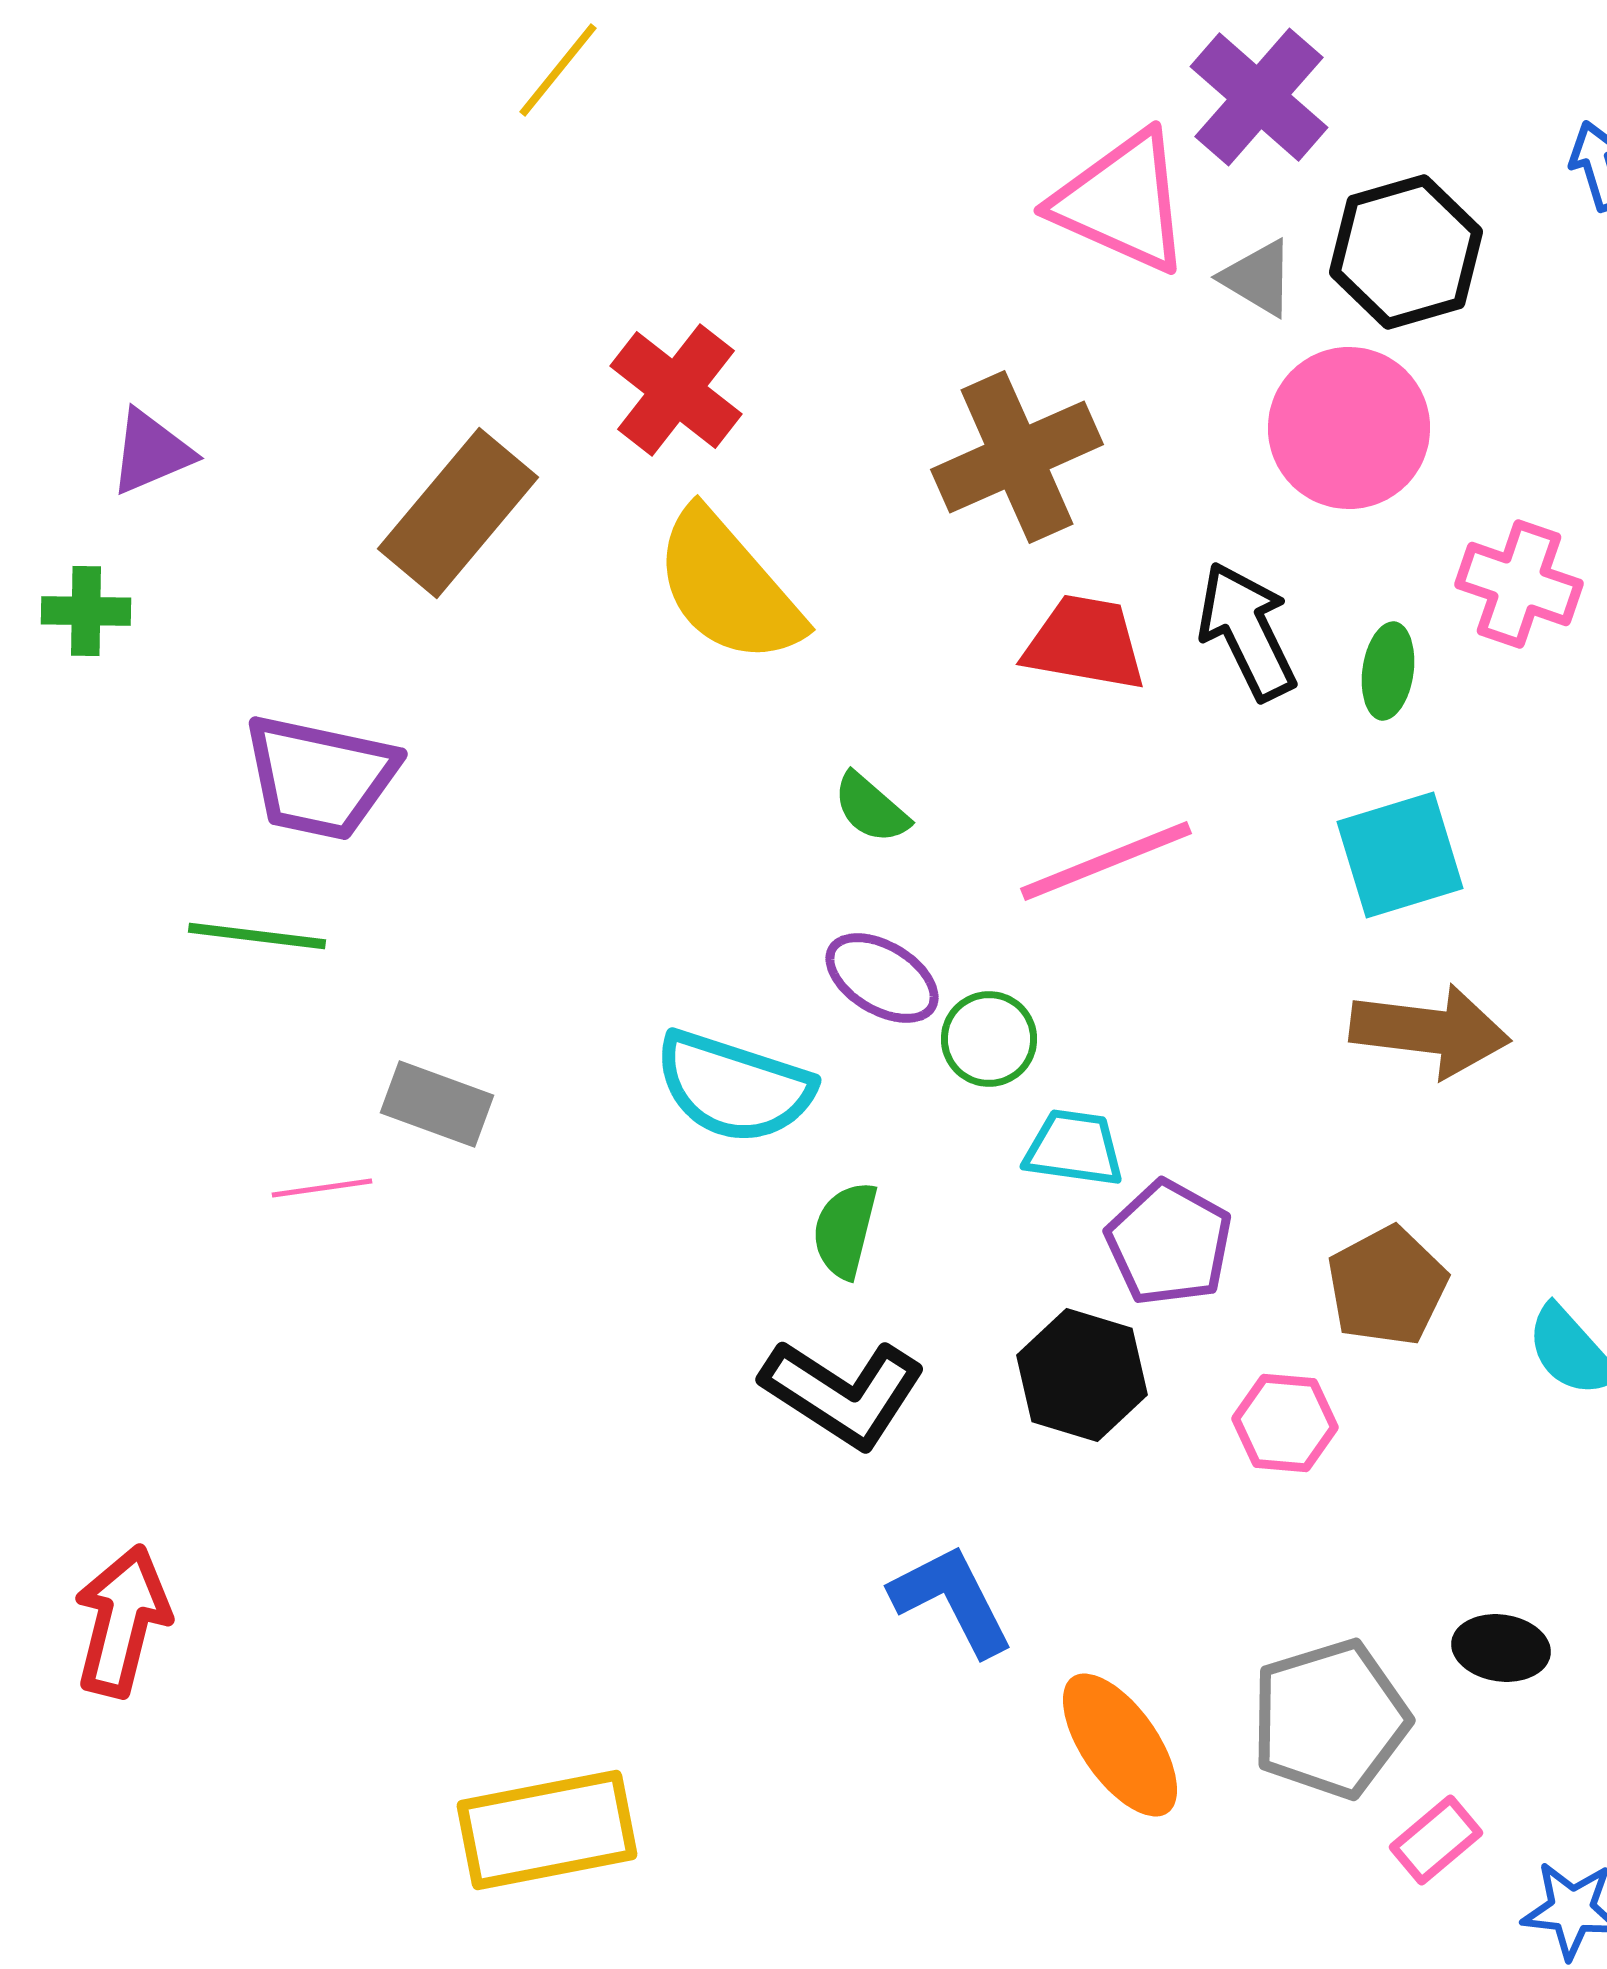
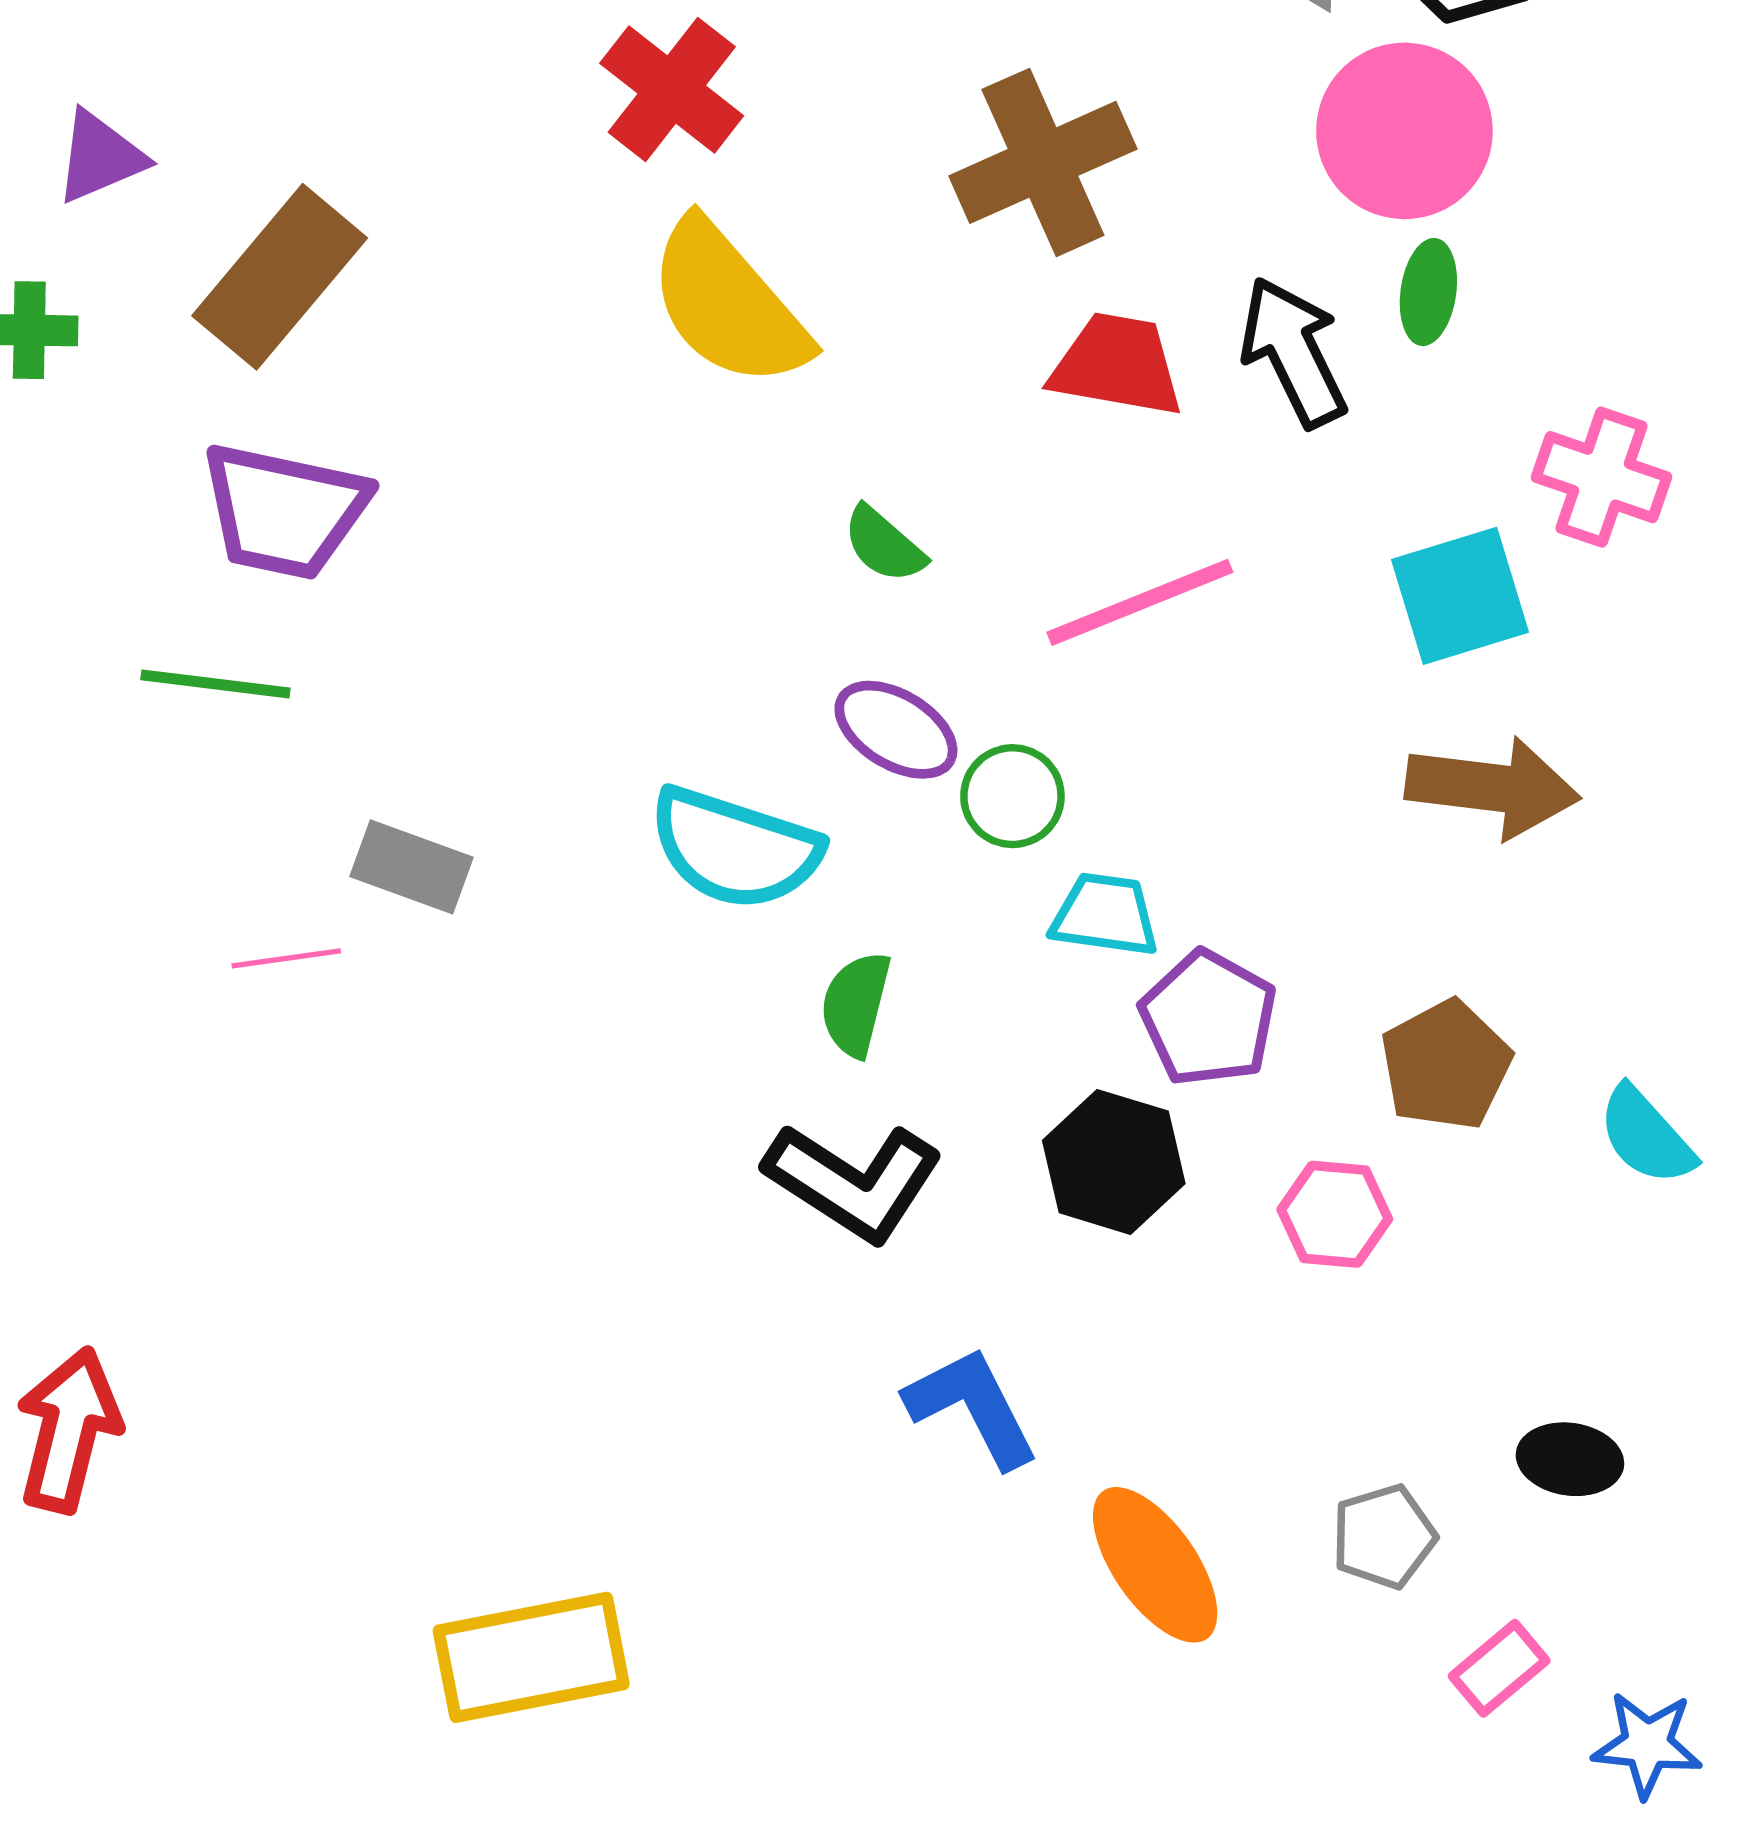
brown rectangle: (458, 513) -> (280, 277), moved
pink cross: (1519, 584) -> (1602, 477), moved
green ellipse: (1388, 671) -> (1428, 292), moved
gray pentagon: (1330, 1719) -> (1384, 1537), size x0.6

